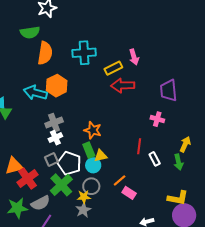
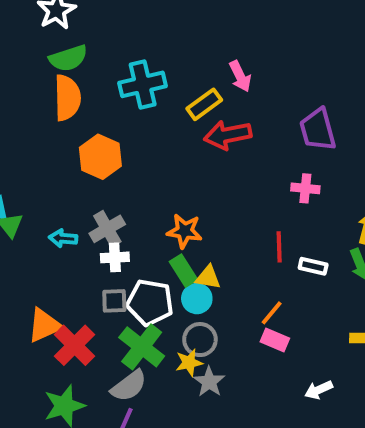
green semicircle: (30, 32) -> (68, 58), moved
cyan arrow: (35, 93) -> (63, 238), moved, size x0.6
white cross: (55, 138) -> (115, 257), turned 32
yellow triangle: (101, 156) -> (208, 277), turned 32
gray square: (51, 159) -> (114, 301), turned 32
white rectangle: (155, 159) -> (313, 266), turned -40
orange line: (120, 180) -> (272, 313), moved
gray semicircle: (40, 203) -> (129, 386), moved
gray star: (83, 210) -> (209, 382), moved

